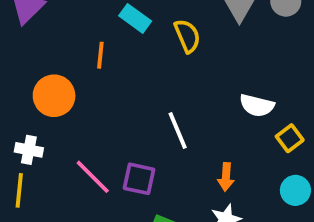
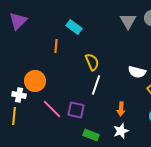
yellow semicircle: (187, 36) -> (92, 62), moved
orange circle: (54, 96) -> (35, 81), moved
white line: (178, 131) -> (96, 85), turned 42

